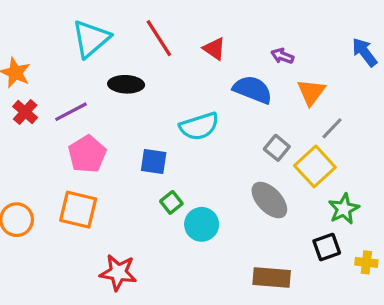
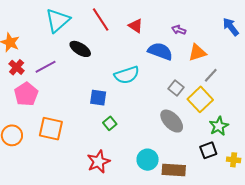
black ellipse: (126, 84) -> (80, 49), turned 30
orange triangle: (311, 92) -> (197, 53), turned 36
pink pentagon: (87, 154) -> (26, 94), moved
cyan circle: (202, 224) -> (148, 160), moved
red star: (118, 273) -> (99, 162), moved, turned -30

